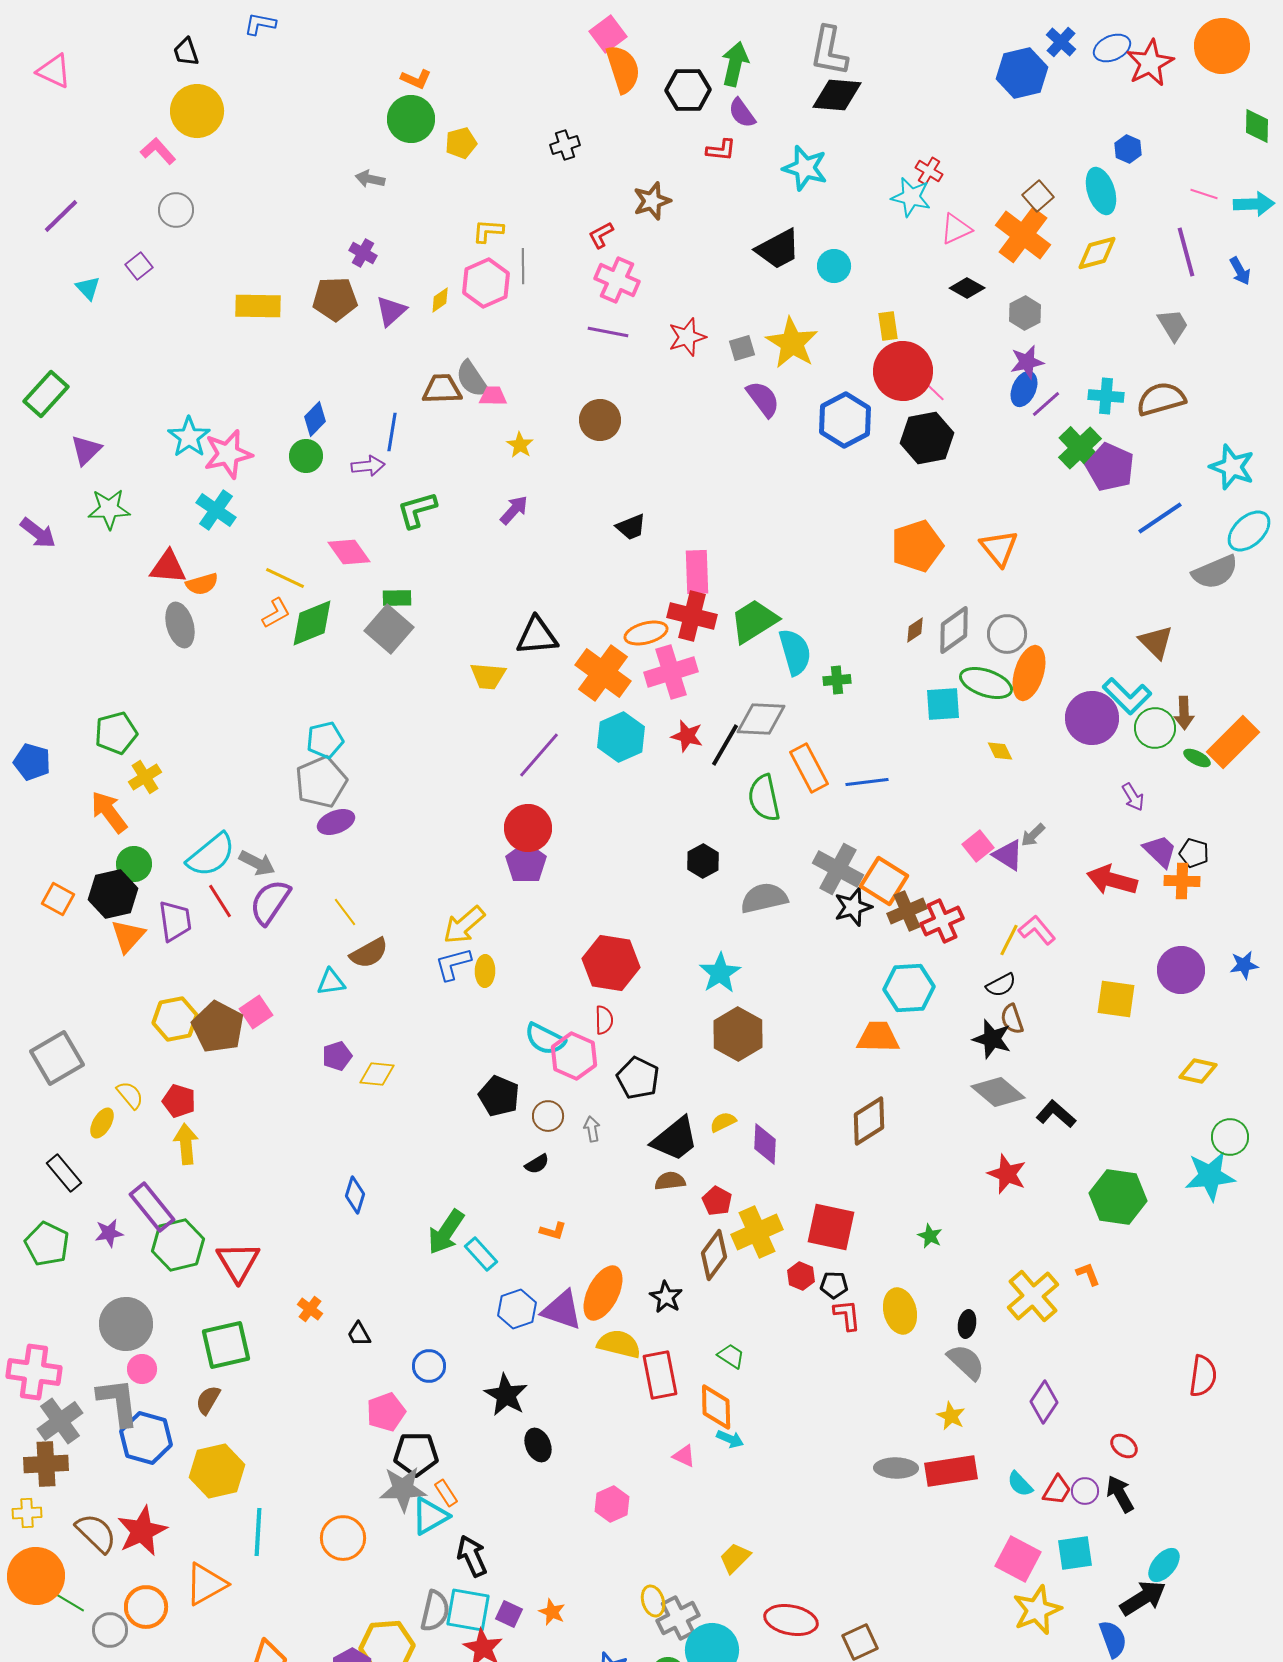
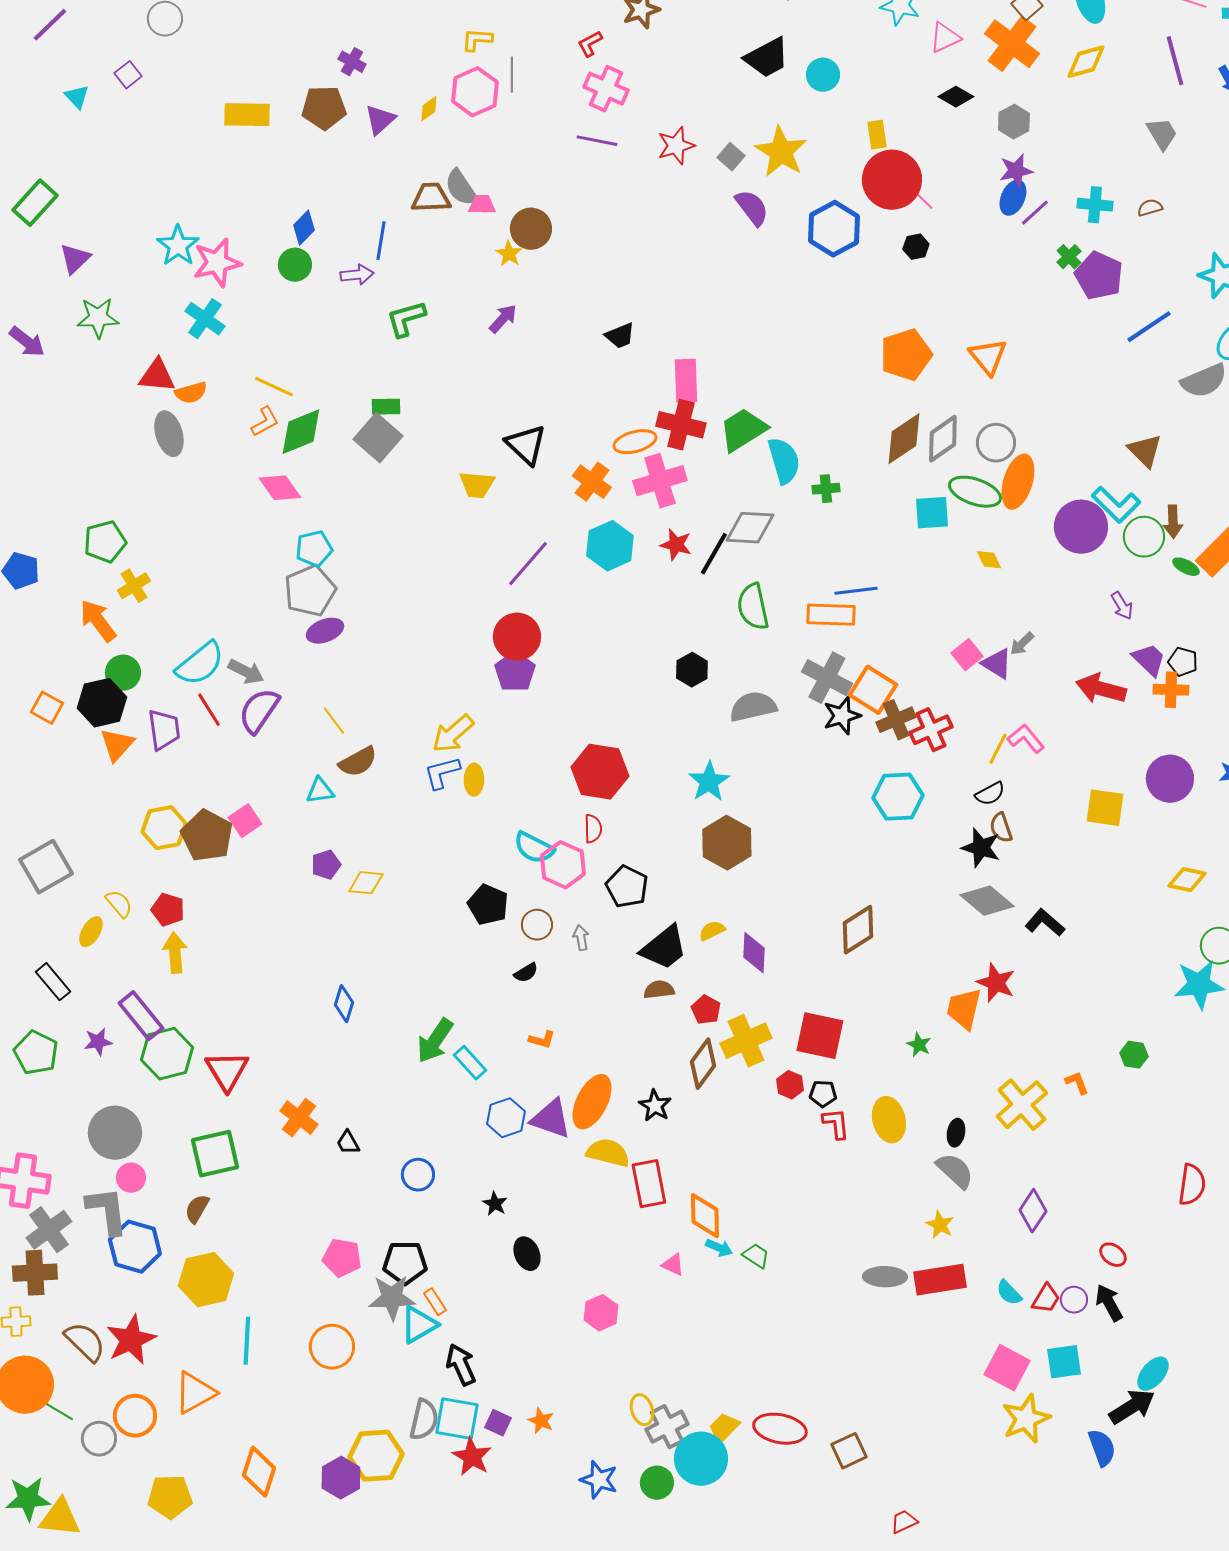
gray square: (742, 348) -> (731, 157), turned -32
brown semicircle: (1161, 399) -> (1150, 208), size x0.5
brown circle: (600, 420) -> (531, 229), moved
black hexagon: (927, 438) -> (916, 247), size x0.5
green cross: (1080, 448) -> (1069, 257), size x0.6
pink diamond: (349, 552) -> (280, 488), moved
brown diamond: (915, 630) -> (904, 439), size x2.0
black triangle: (537, 636) -> (526, 445), turned 48
orange cross: (603, 673) -> (592, 482), size x0.7
orange rectangle: (809, 768) -> (831, 615), moved, turned -60
orange trapezoid: (878, 1037) -> (964, 1009), moved, turned -78
green hexagon: (1118, 1197) -> (1134, 1055), moved, size x0.5
orange cross: (310, 1309) -> (299, 1118), size x1.5
green trapezoid: (731, 1356) -> (756, 1256), moved
black star: (506, 1395) -> (495, 1204), size x0.6
pink pentagon: (386, 1412) -> (342, 1258), moved, turned 30
yellow trapezoid: (735, 1558) -> (724, 1428), moved

